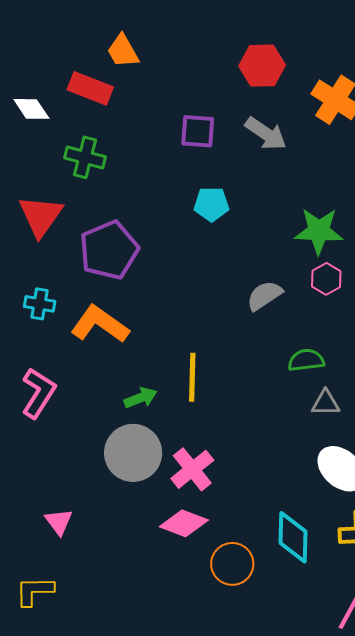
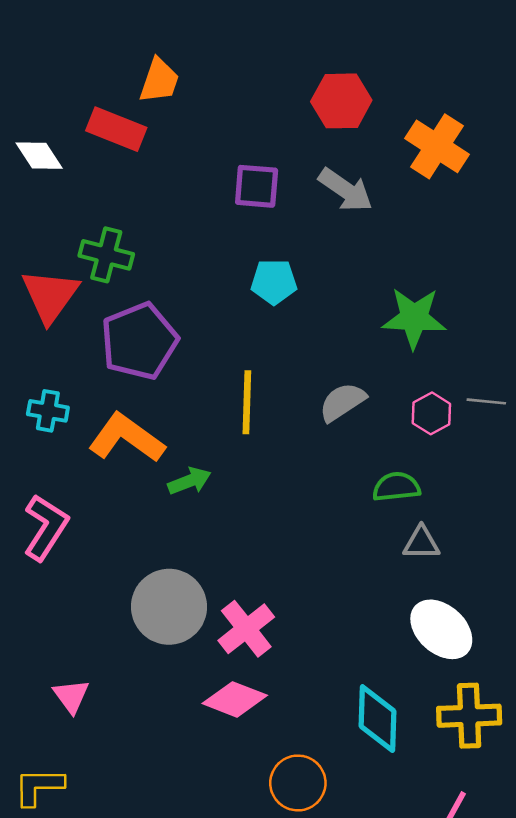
orange trapezoid: (123, 51) -> (159, 81), turned -132
green cross: (85, 157) -> (106, 255), moved
pink hexagon: (326, 279) -> (431, 413), moved
yellow line: (192, 377) -> (247, 402), moved
green arrow: (141, 398) -> (189, 481), moved
orange circle: (232, 564) -> (298, 783), moved

